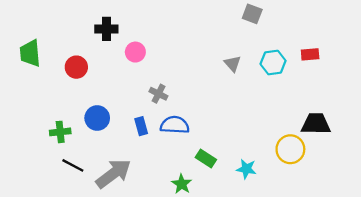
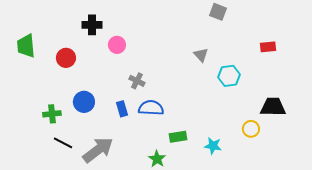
cyan hexagon: (273, 62) -> (229, 76), moved
yellow circle: (290, 149) -> (251, 129), size x0.7
green rectangle: (206, 158) -> (178, 137), turned -42

